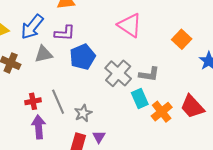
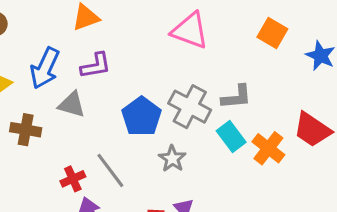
gray triangle: (44, 54) -> (72, 105), turned 42
blue pentagon: (83, 57) -> (142, 116), moved
gray star: (83, 113) -> (172, 159), moved

